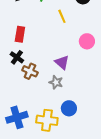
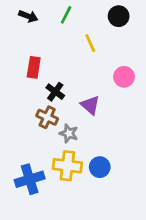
black cross: (17, 57) -> (55, 92), moved
gray star: (56, 82) -> (69, 133), moved
yellow cross: (47, 120) -> (67, 166), moved

